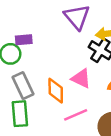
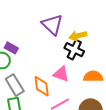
purple rectangle: (24, 40) -> (11, 48), turned 40

